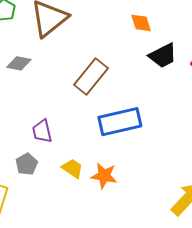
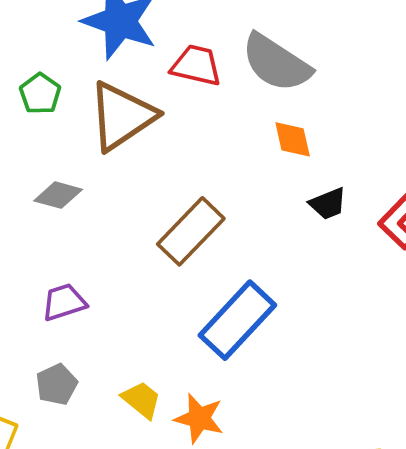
black trapezoid: (163, 56) -> (328, 204), size x0.7
blue rectangle: (120, 122) -> (237, 320), turned -39
purple trapezoid: (42, 131) -> (64, 302), moved, turned 80

